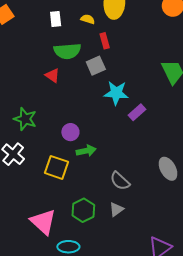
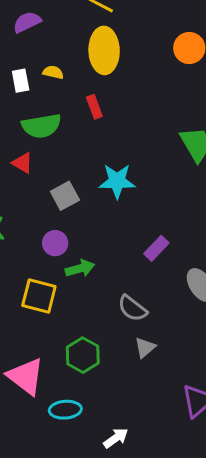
yellow semicircle: (88, 19) -> (53, 72), moved
gray square: (96, 66) -> (65, 196), moved
purple rectangle: (137, 112) -> (156, 248), moved
gray triangle: (116, 209) -> (145, 348), moved

